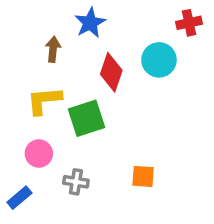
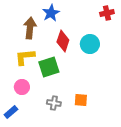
brown arrow: (53, 49) -> (30, 28), size x1.5
cyan circle: (159, 60) -> (90, 44), moved
gray cross: (76, 182) -> (54, 103), moved

